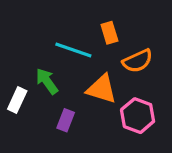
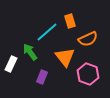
cyan line: (73, 50) -> (47, 32), turned -60
orange triangle: (102, 89) -> (65, 57), turned 35

